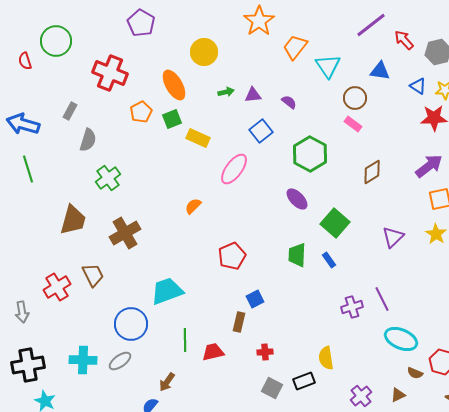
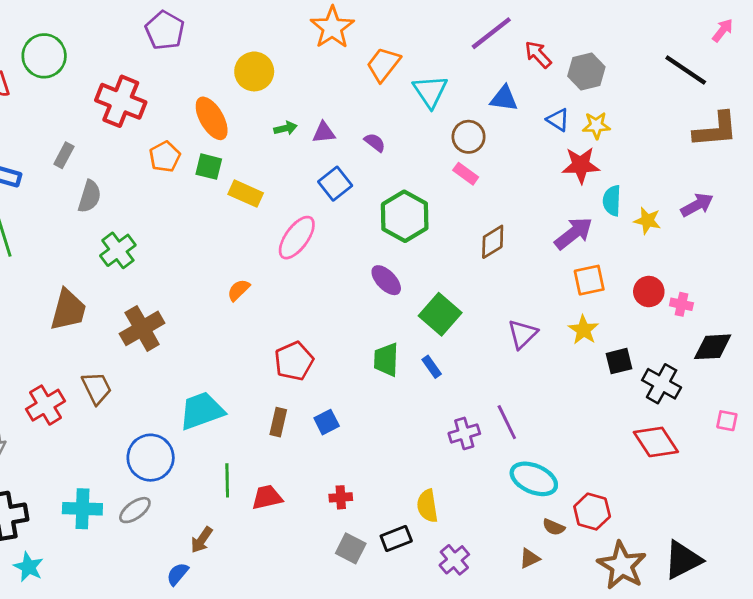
green square: (172, 119) -> (209, 167), turned 36
brown rectangle: (239, 322) -> (278, 422), moved
purple cross: (361, 396) -> (454, 560), moved

